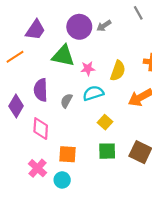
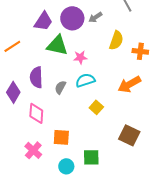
purple trapezoid: (35, 30) -> (43, 21), moved
yellow semicircle: (118, 71) -> (116, 40), moved
green square: (107, 151) -> (91, 157), moved
cyan circle: (62, 180) -> (66, 166), moved

